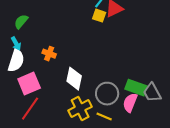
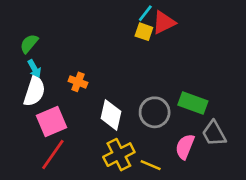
green semicircle: (21, 22) -> (29, 44), moved
green rectangle: (136, 88) -> (193, 103), moved
gray circle: (107, 94) -> (155, 112), moved

